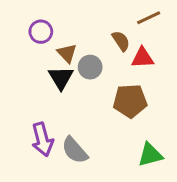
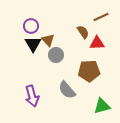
gray circle: (90, 67) -> (56, 55), moved
black triangle: (61, 78) -> (33, 44), moved
gray semicircle: (75, 150) -> (67, 90), moved

